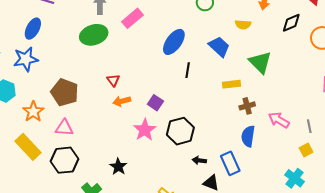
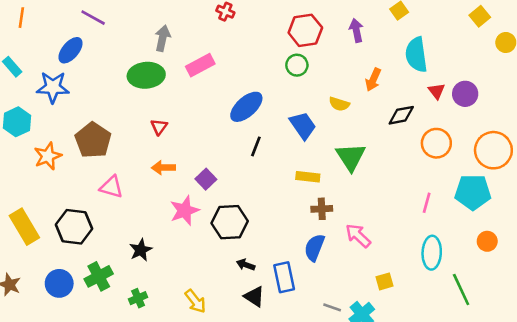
red triangle: (113, 80) -> (159, 127), moved
gray line: (309, 126) -> (332, 307), moved, turned -72
pink triangle: (64, 128) -> (111, 187), moved
yellow rectangle: (28, 147) -> (24, 227), moved

